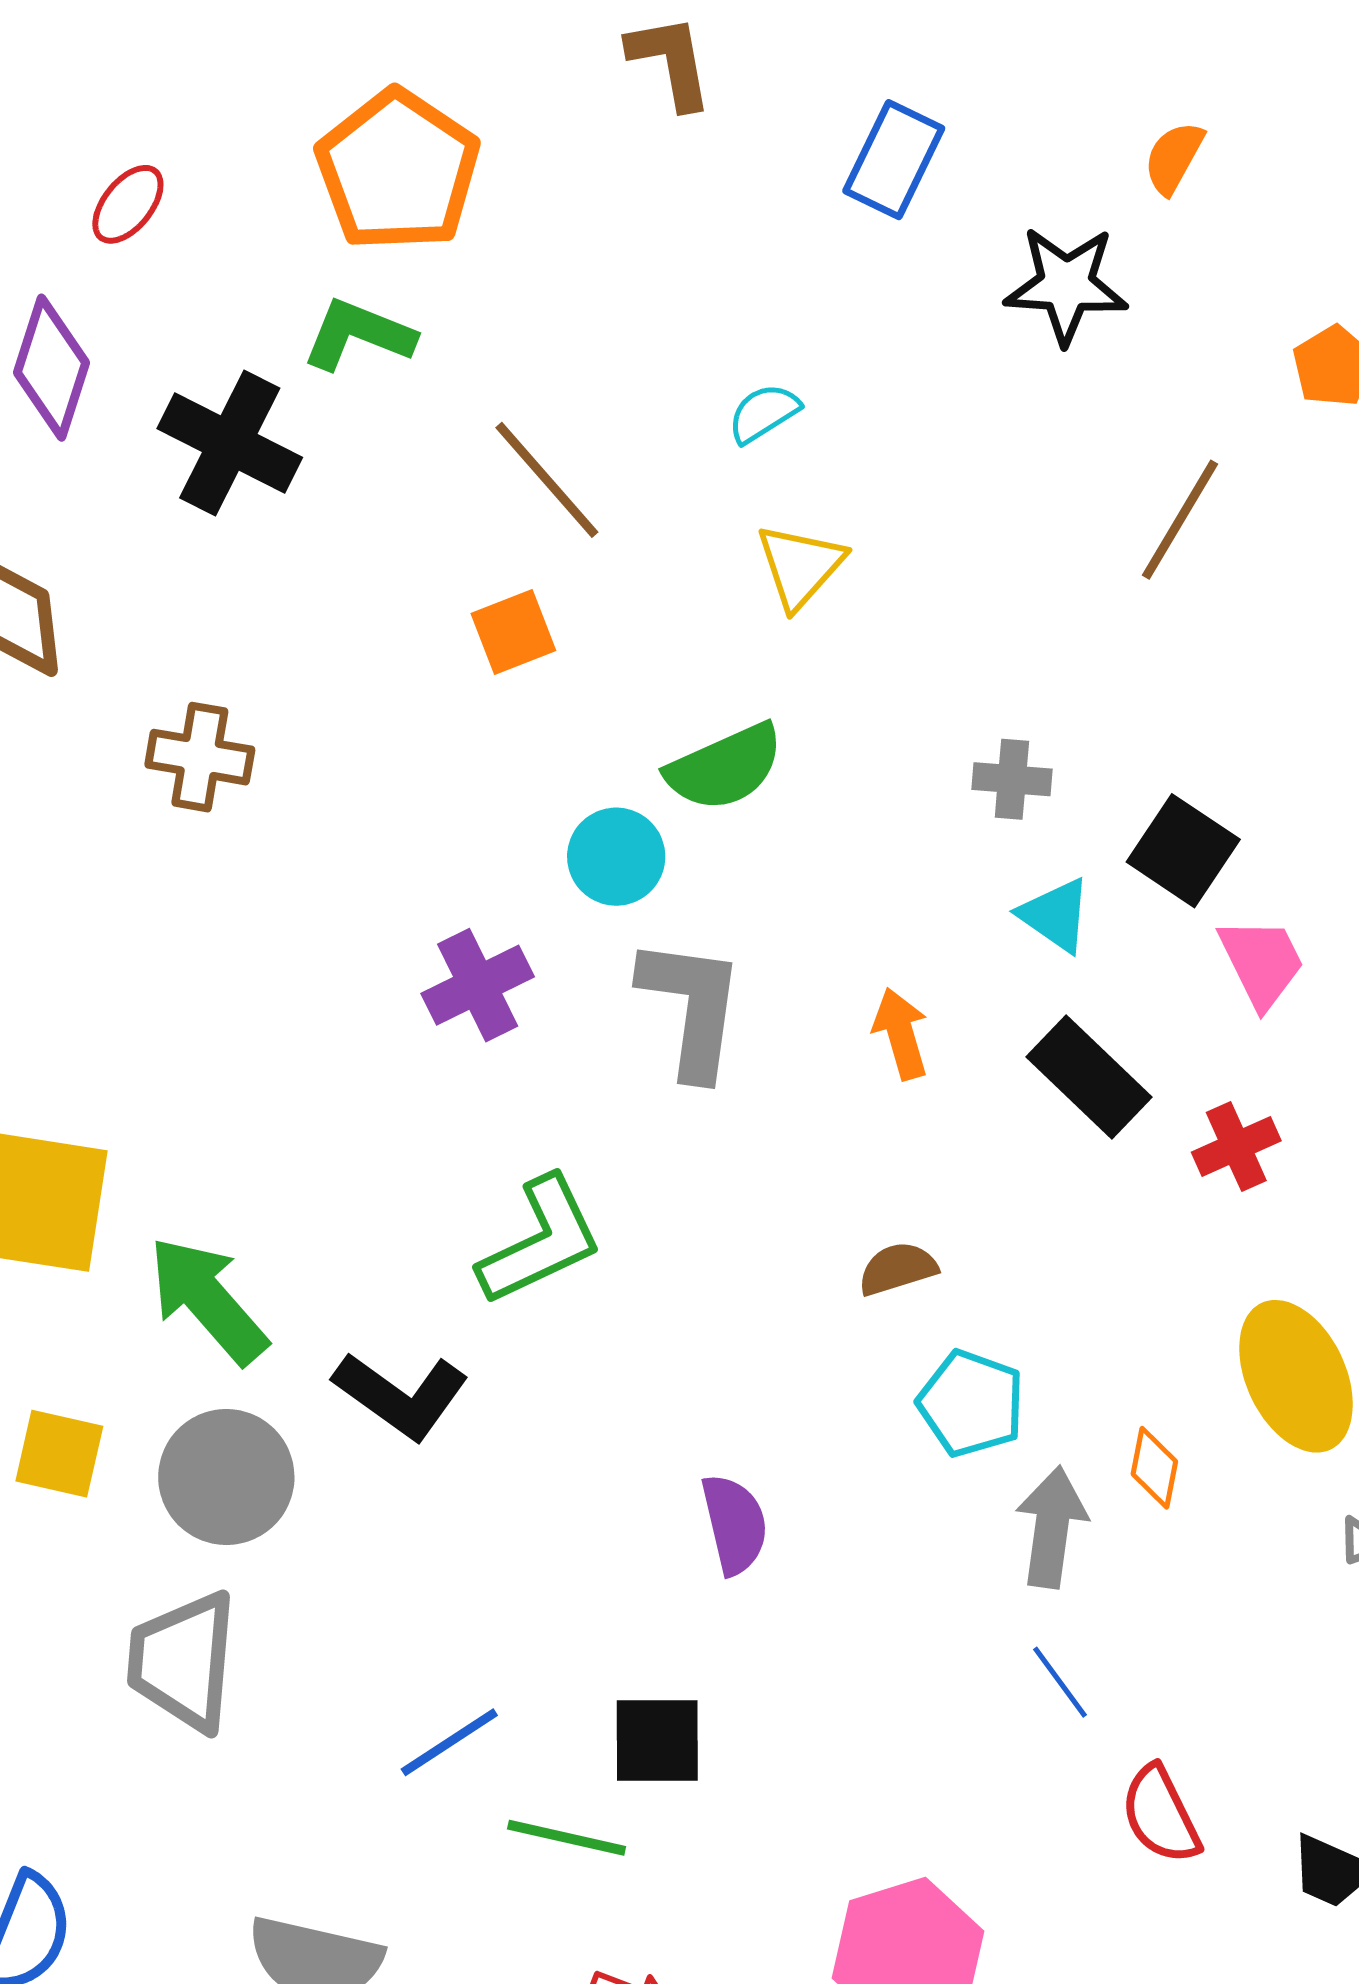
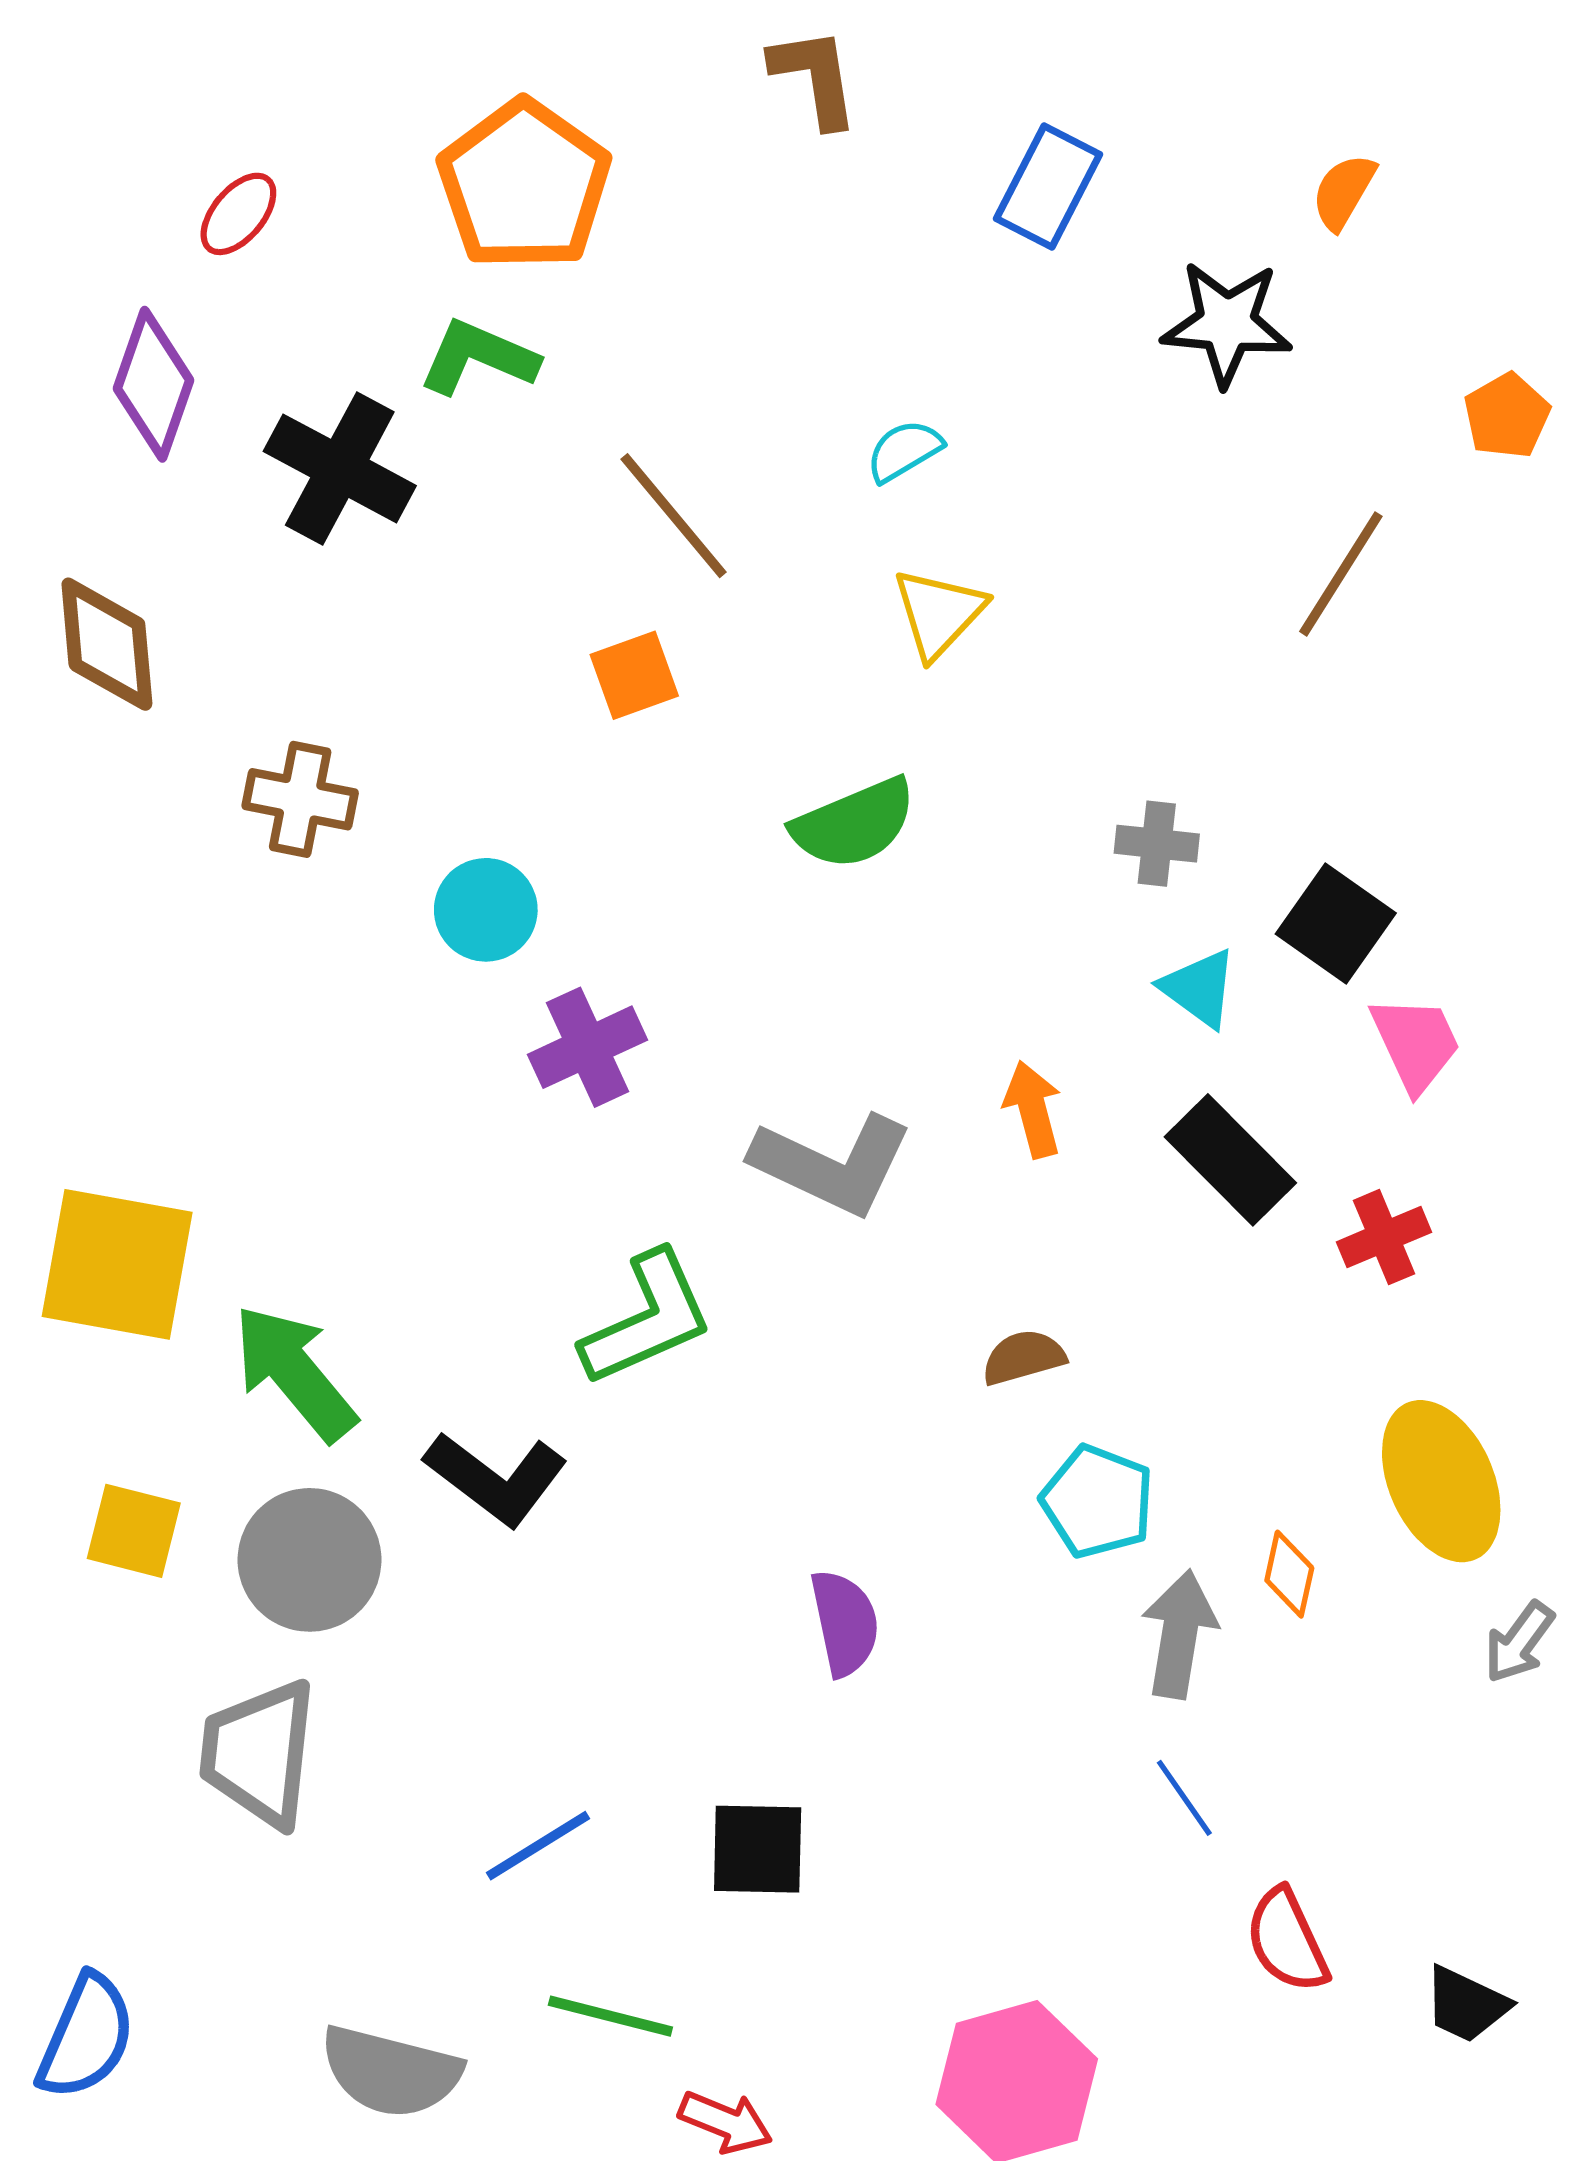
cyan circle: (616, 857) -> (486, 910), moved
gray L-shape: (692, 1007) -> (832, 1164), moved, turned 106
green line: (567, 1838) -> (610, 2016), moved

